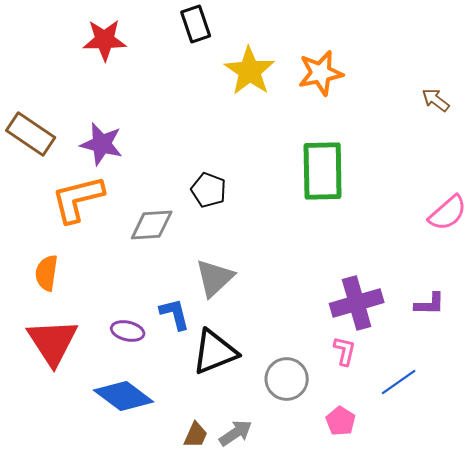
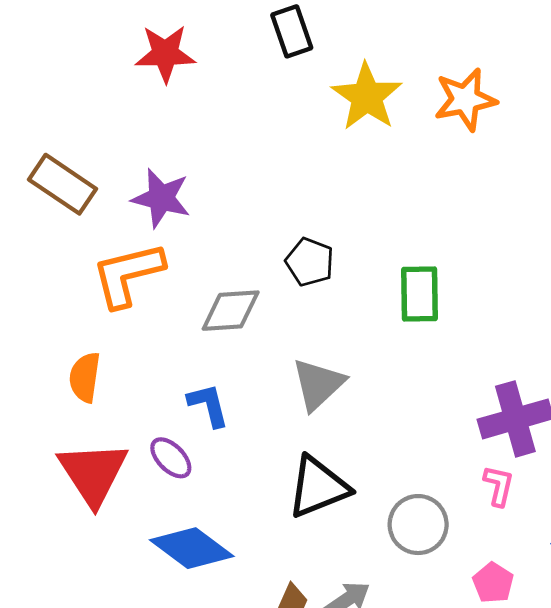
green rectangle: (323, 171) -> (420, 294), moved, size x0.7
blue L-shape: (175, 314) -> (208, 405), moved
purple ellipse: (128, 331) -> (171, 458), moved, turned 32

